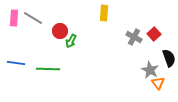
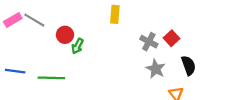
pink rectangle: (14, 18) -> (13, 20), turned 56
gray star: (150, 70) -> (156, 69), moved

